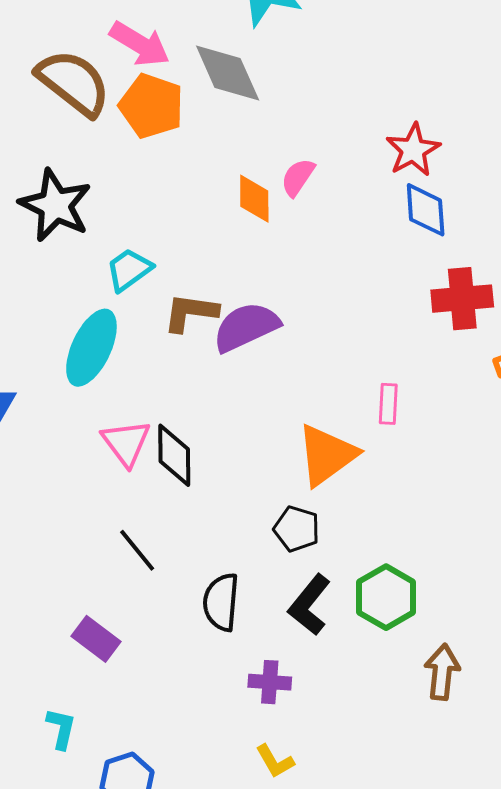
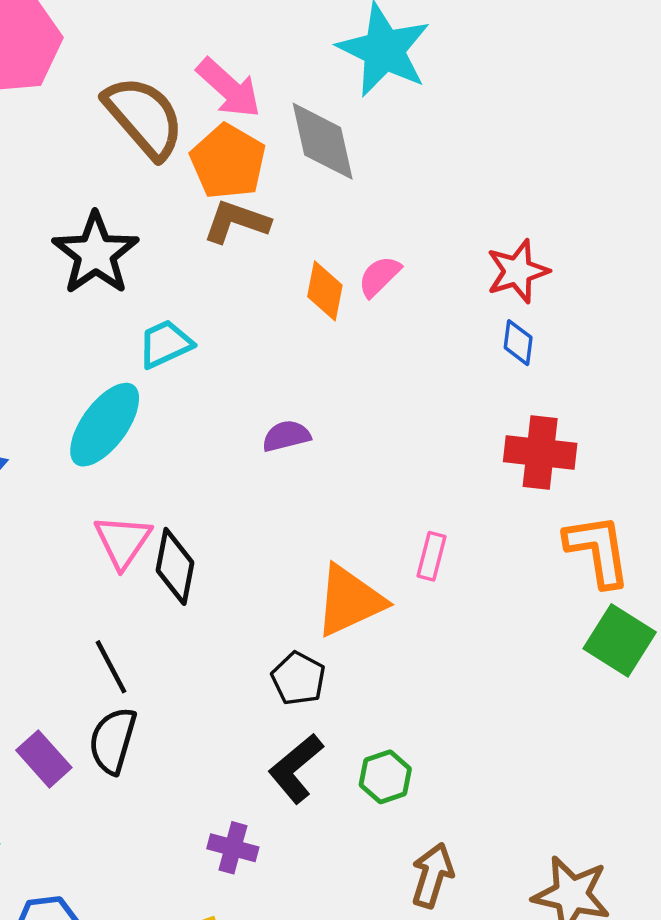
blue diamond: (426, 210) -> (518, 343), size x0.7
brown L-shape: (191, 313) -> (236, 222), moved
purple semicircle: (246, 327) -> (286, 436), size x0.6
green hexagon: (386, 597) -> (385, 777), size x0.7
black semicircle: (221, 602) -> (113, 741), moved

